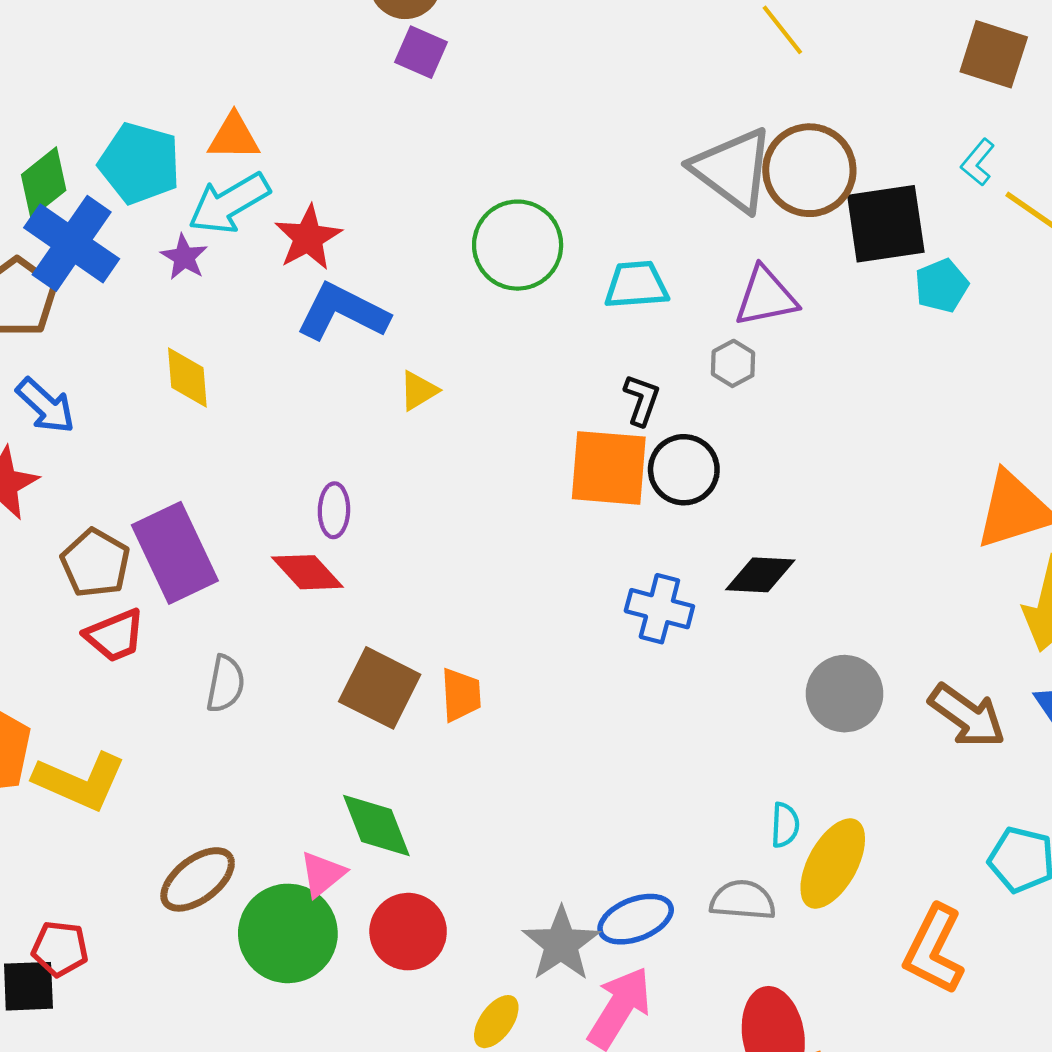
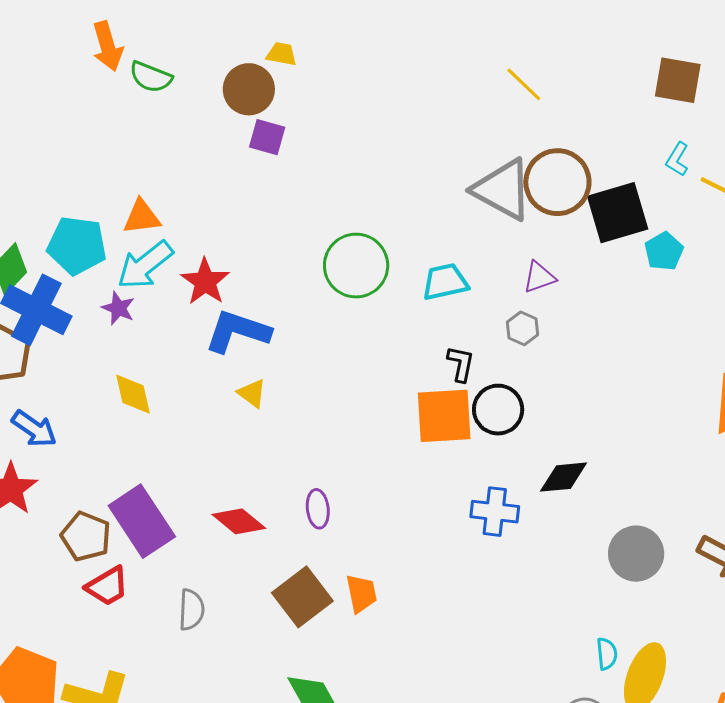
purple triangle: (766, 297) -> (539, 277), size x0.7
yellow triangle: (418, 391) -> (252, 393), moved, turned -44
purple ellipse: (334, 510) -> (318, 509), moved
brown square: (380, 688) -> (302, 597), turned 34

